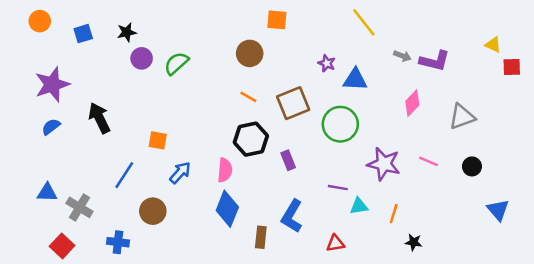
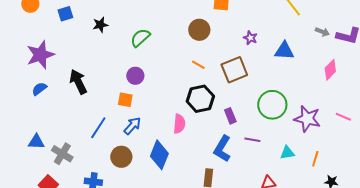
black star: (127, 32) -> (100, 25), moved
purple circle: (142, 58) -> (135, 76), moved
purple star: (327, 63) -> (250, 38), moved
green circle: (340, 124) -> (272, 105), moved
blue arrow: (180, 173) -> (132, 126), moved
purple line: (338, 188) -> (252, 140), moved
blue diamond: (227, 209) -> (159, 155), moved
blue L-shape: (292, 216) -> (222, 149), moved

